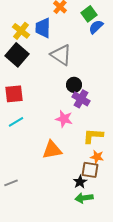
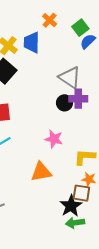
gray triangle: (61, 55) -> (70, 77), moved
purple cross: (81, 99) -> (78, 99), moved, turned -30
black star: (80, 182) -> (71, 206), size x1.5

